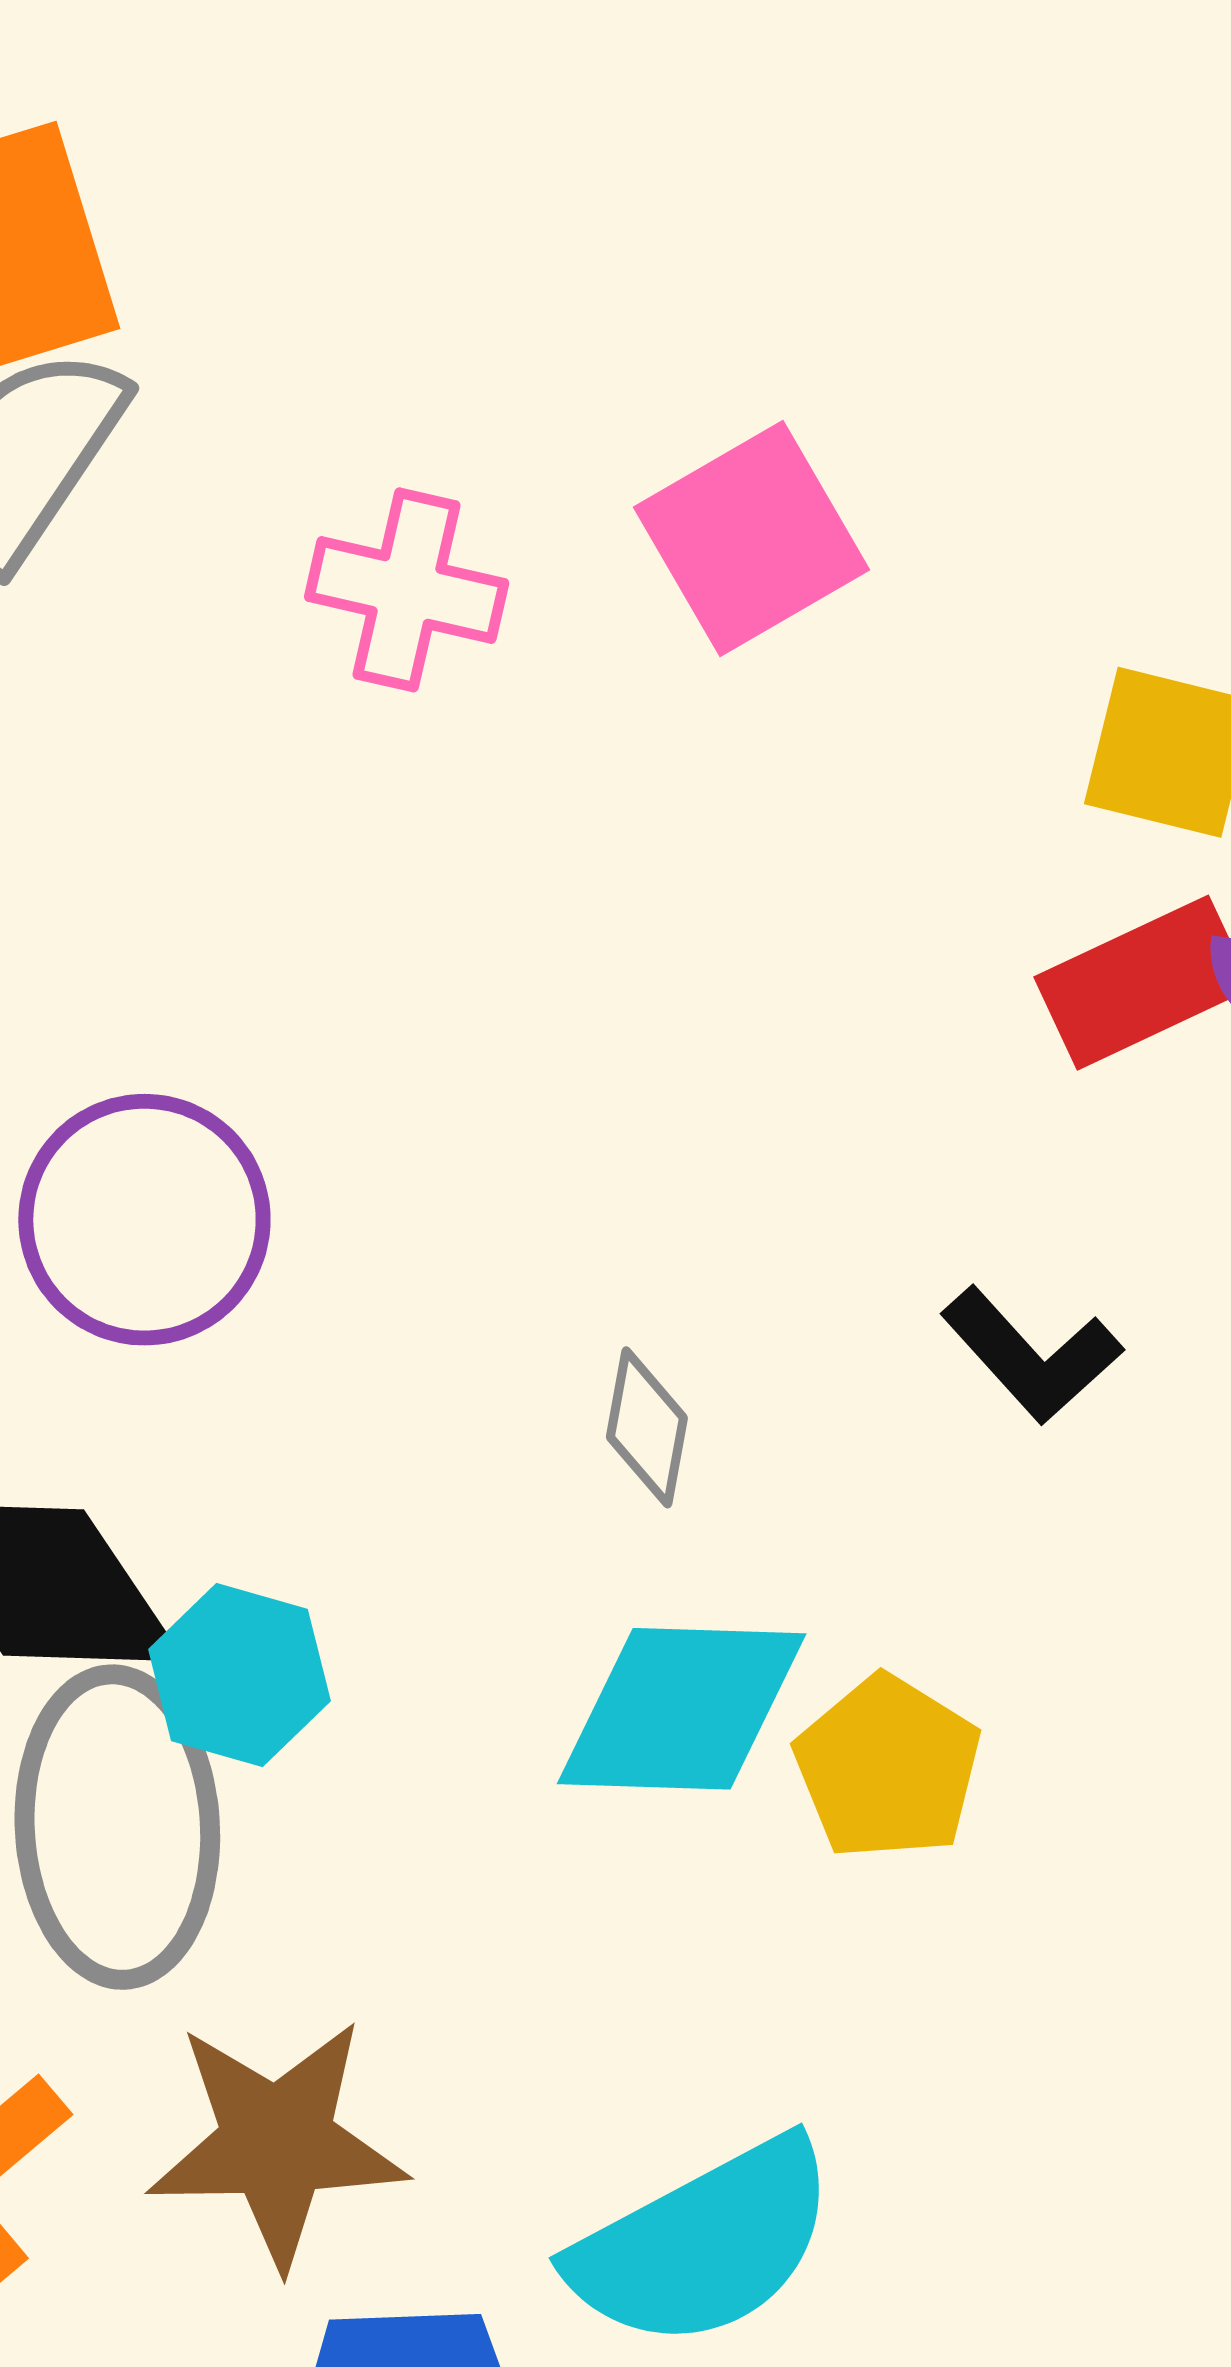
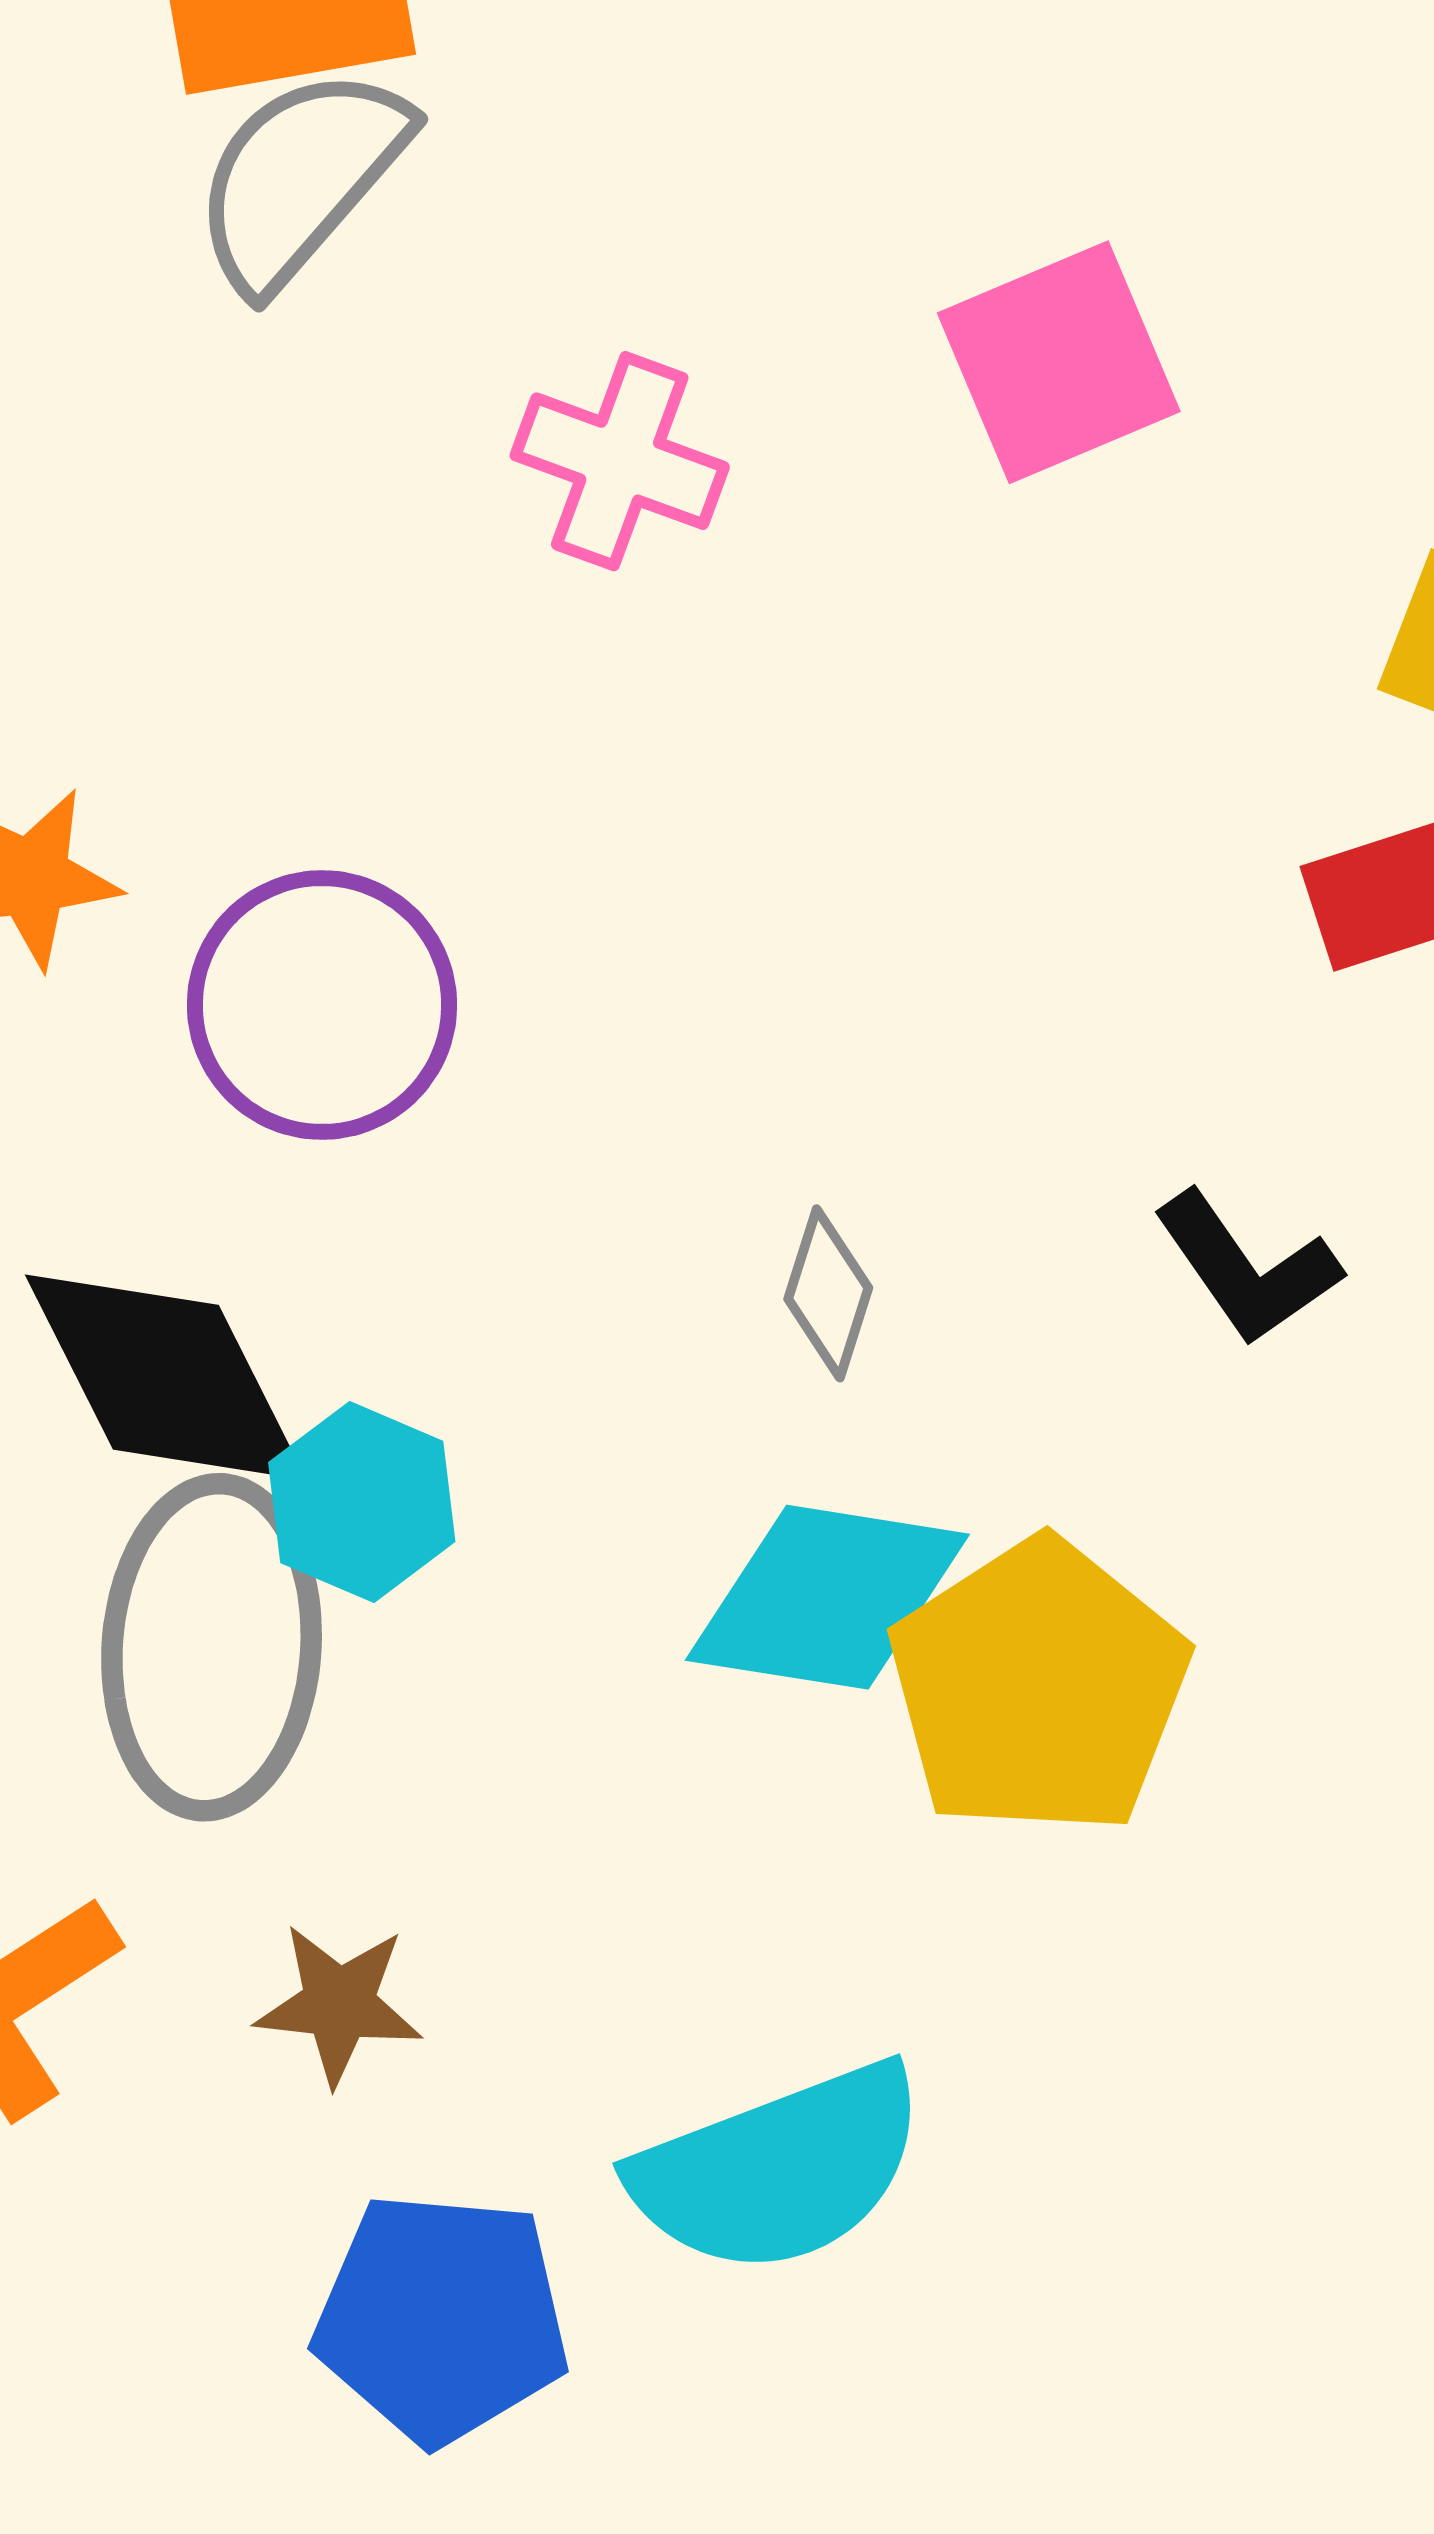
pink cross: (407, 590) -> (620, 461), moved
yellow pentagon: (888, 1768) -> (1039, 1687), size x1.5
brown star: (277, 2143) -> (339, 2004), size x0.6

